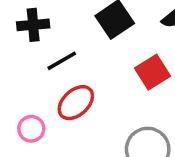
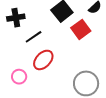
red square: (153, 72) -> (81, 29), moved

